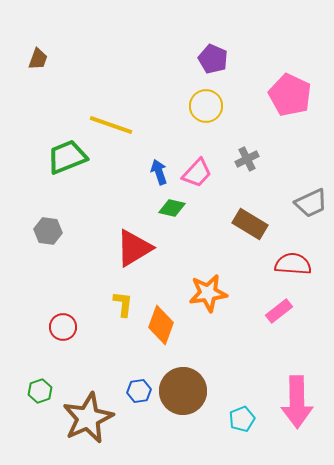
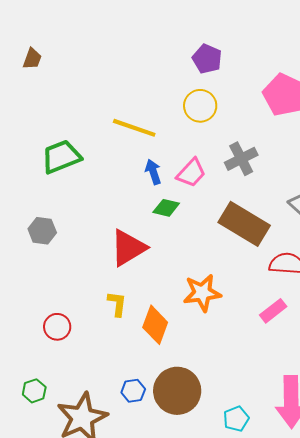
yellow line: (111, 125) -> (134, 128), moved
gray cross: (247, 159) -> (241, 159), size x1.4
brown rectangle: (250, 224) -> (244, 224), size x1.4

